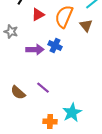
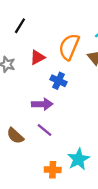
red triangle: (38, 15) -> (37, 57), moved
purple arrow: (35, 50) -> (42, 104), moved

